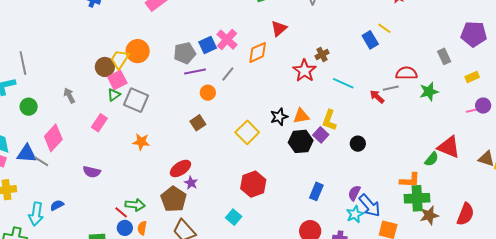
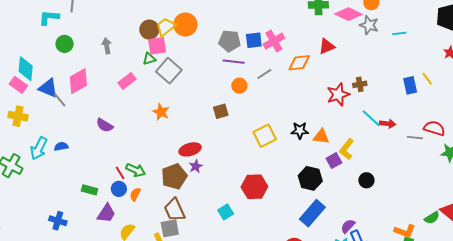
red arrow: (377, 97) -> (388, 124), moved, turned 126
black hexagon: (301, 141) -> (310, 178), moved
blue rectangle: (316, 191) -> (312, 213), size x1.5

